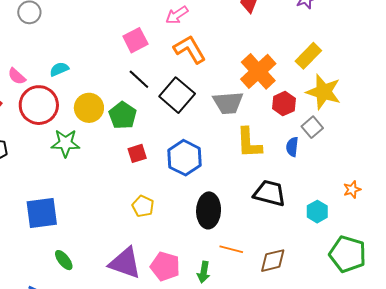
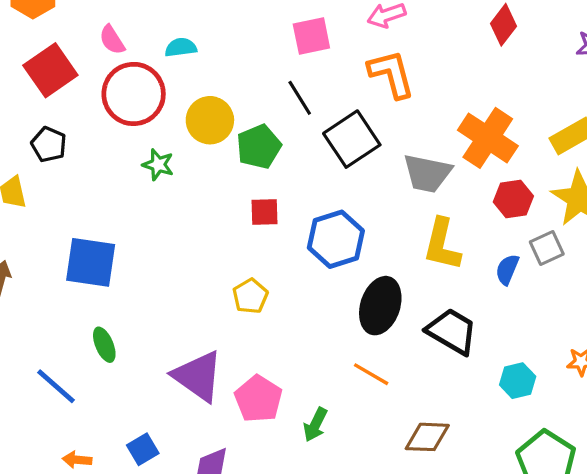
orange cross: (258, 71) -> (488, 138), turned -30
green star: (65, 143) -> (158, 165), size x0.7
black ellipse: (209, 210) -> (380, 306), moved
orange line: (231, 249) -> (371, 374), moved

